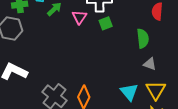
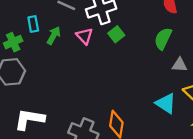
green semicircle: (143, 38) -> (163, 39), turned -132

